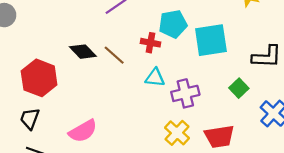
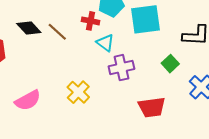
cyan triangle: (155, 78) -> (105, 43), moved, turned 30
yellow cross: (177, 133) -> (78, 92), moved

